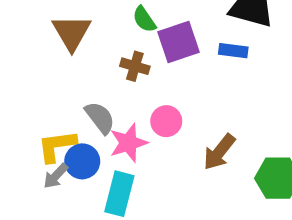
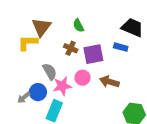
purple square: (178, 42) -> (93, 54), moved
yellow L-shape: (57, 146) -> (28, 43), moved
brown arrow: (219, 152) -> (109, 82), moved, turned 60

